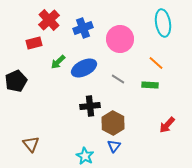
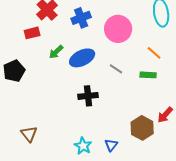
brown hexagon: (113, 123) -> (142, 128), moved
blue triangle: (114, 146) -> (111, 145), moved

